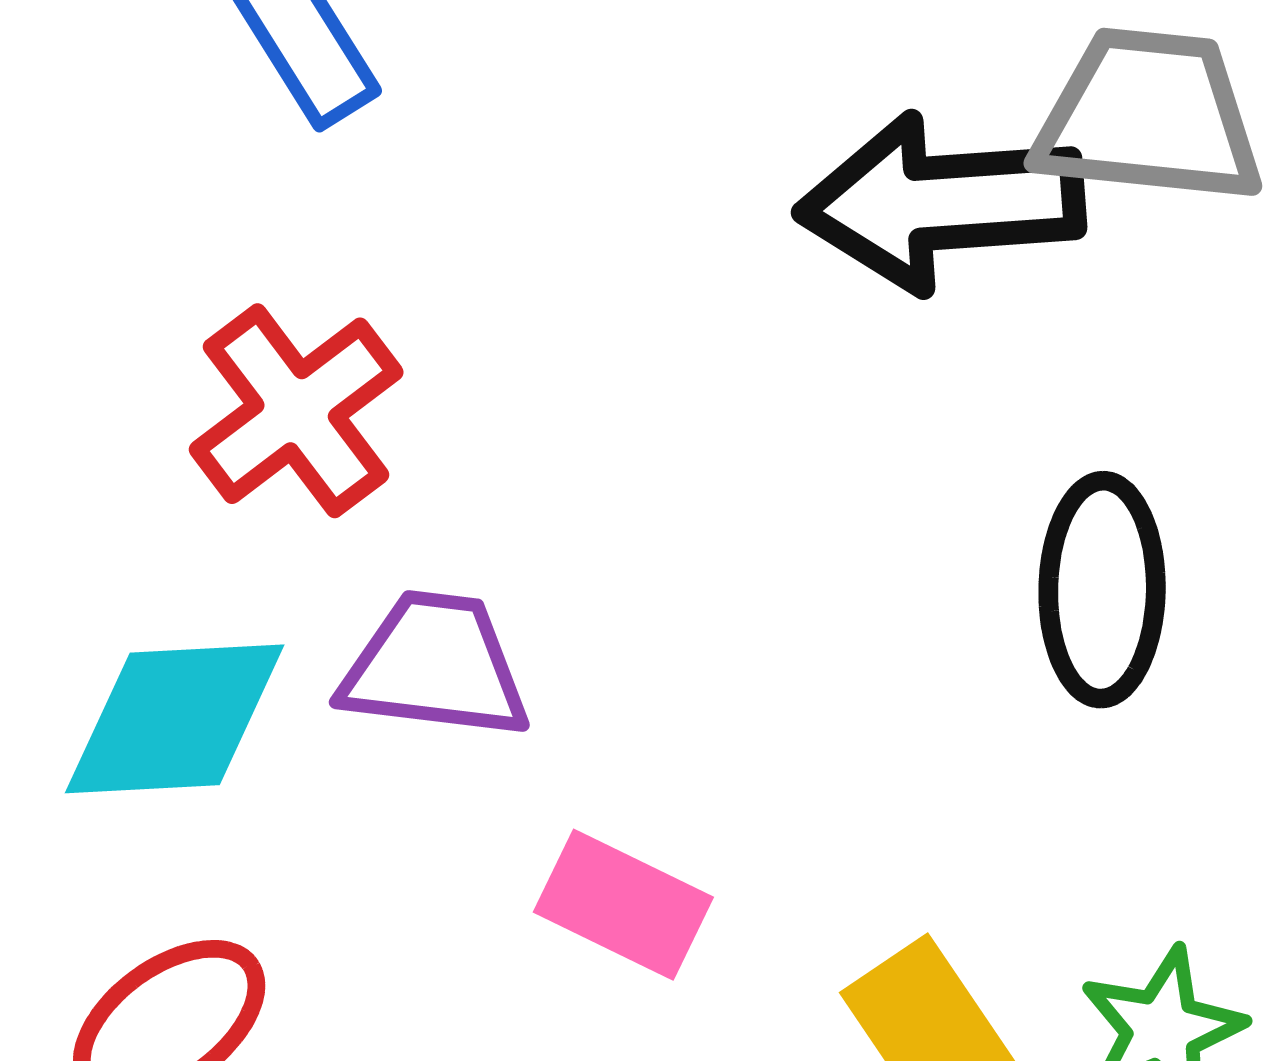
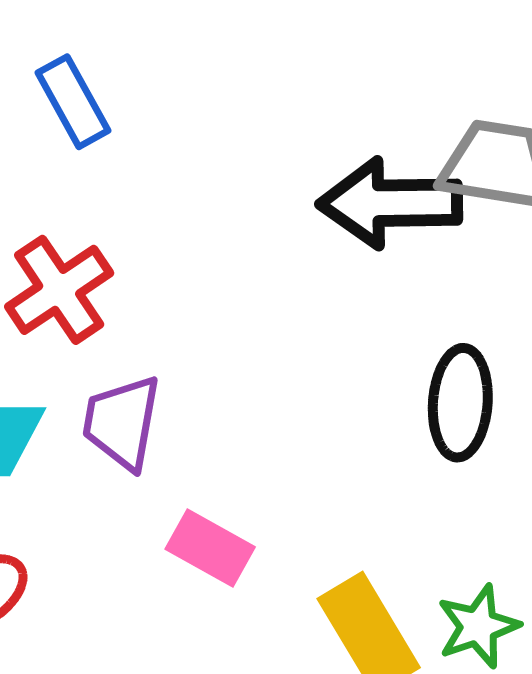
purple trapezoid: (435, 666) -> (122, 422), turned -90

